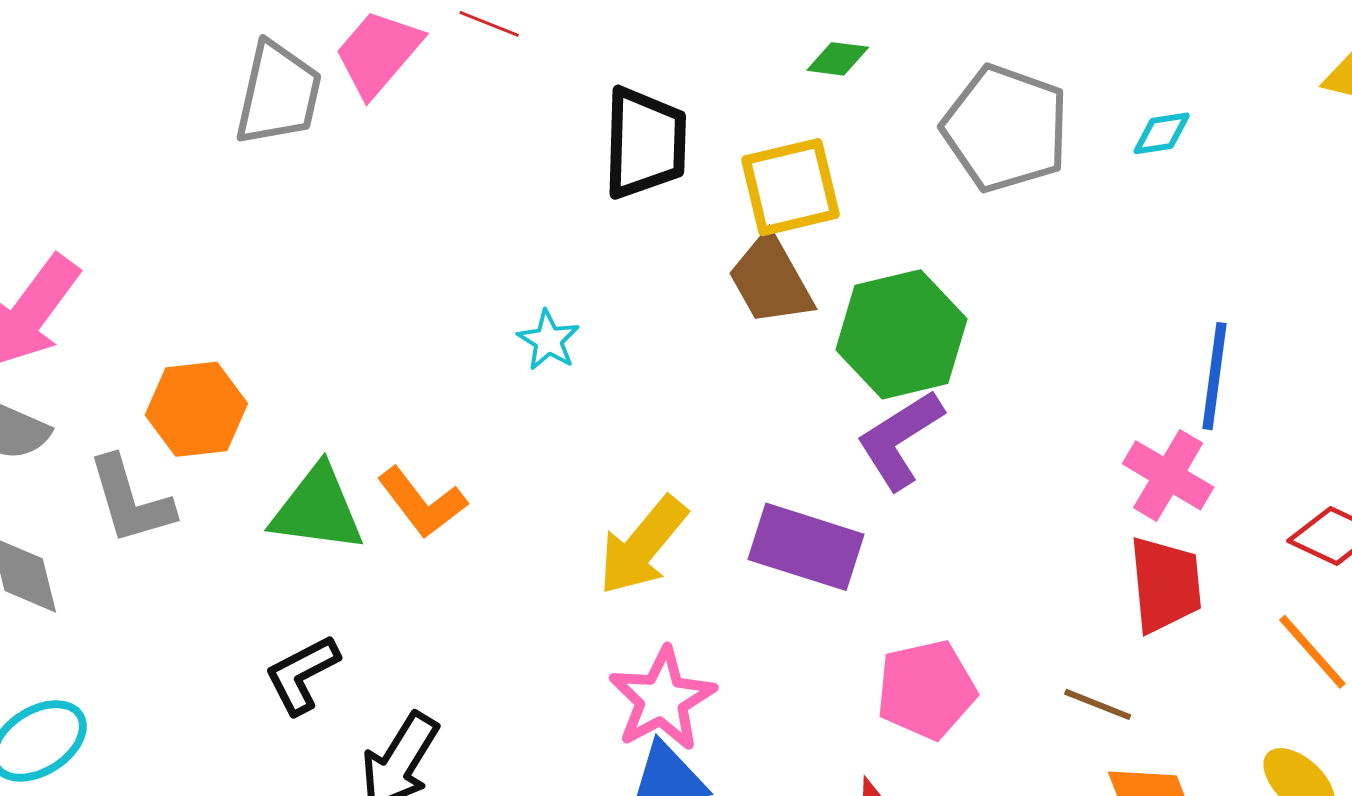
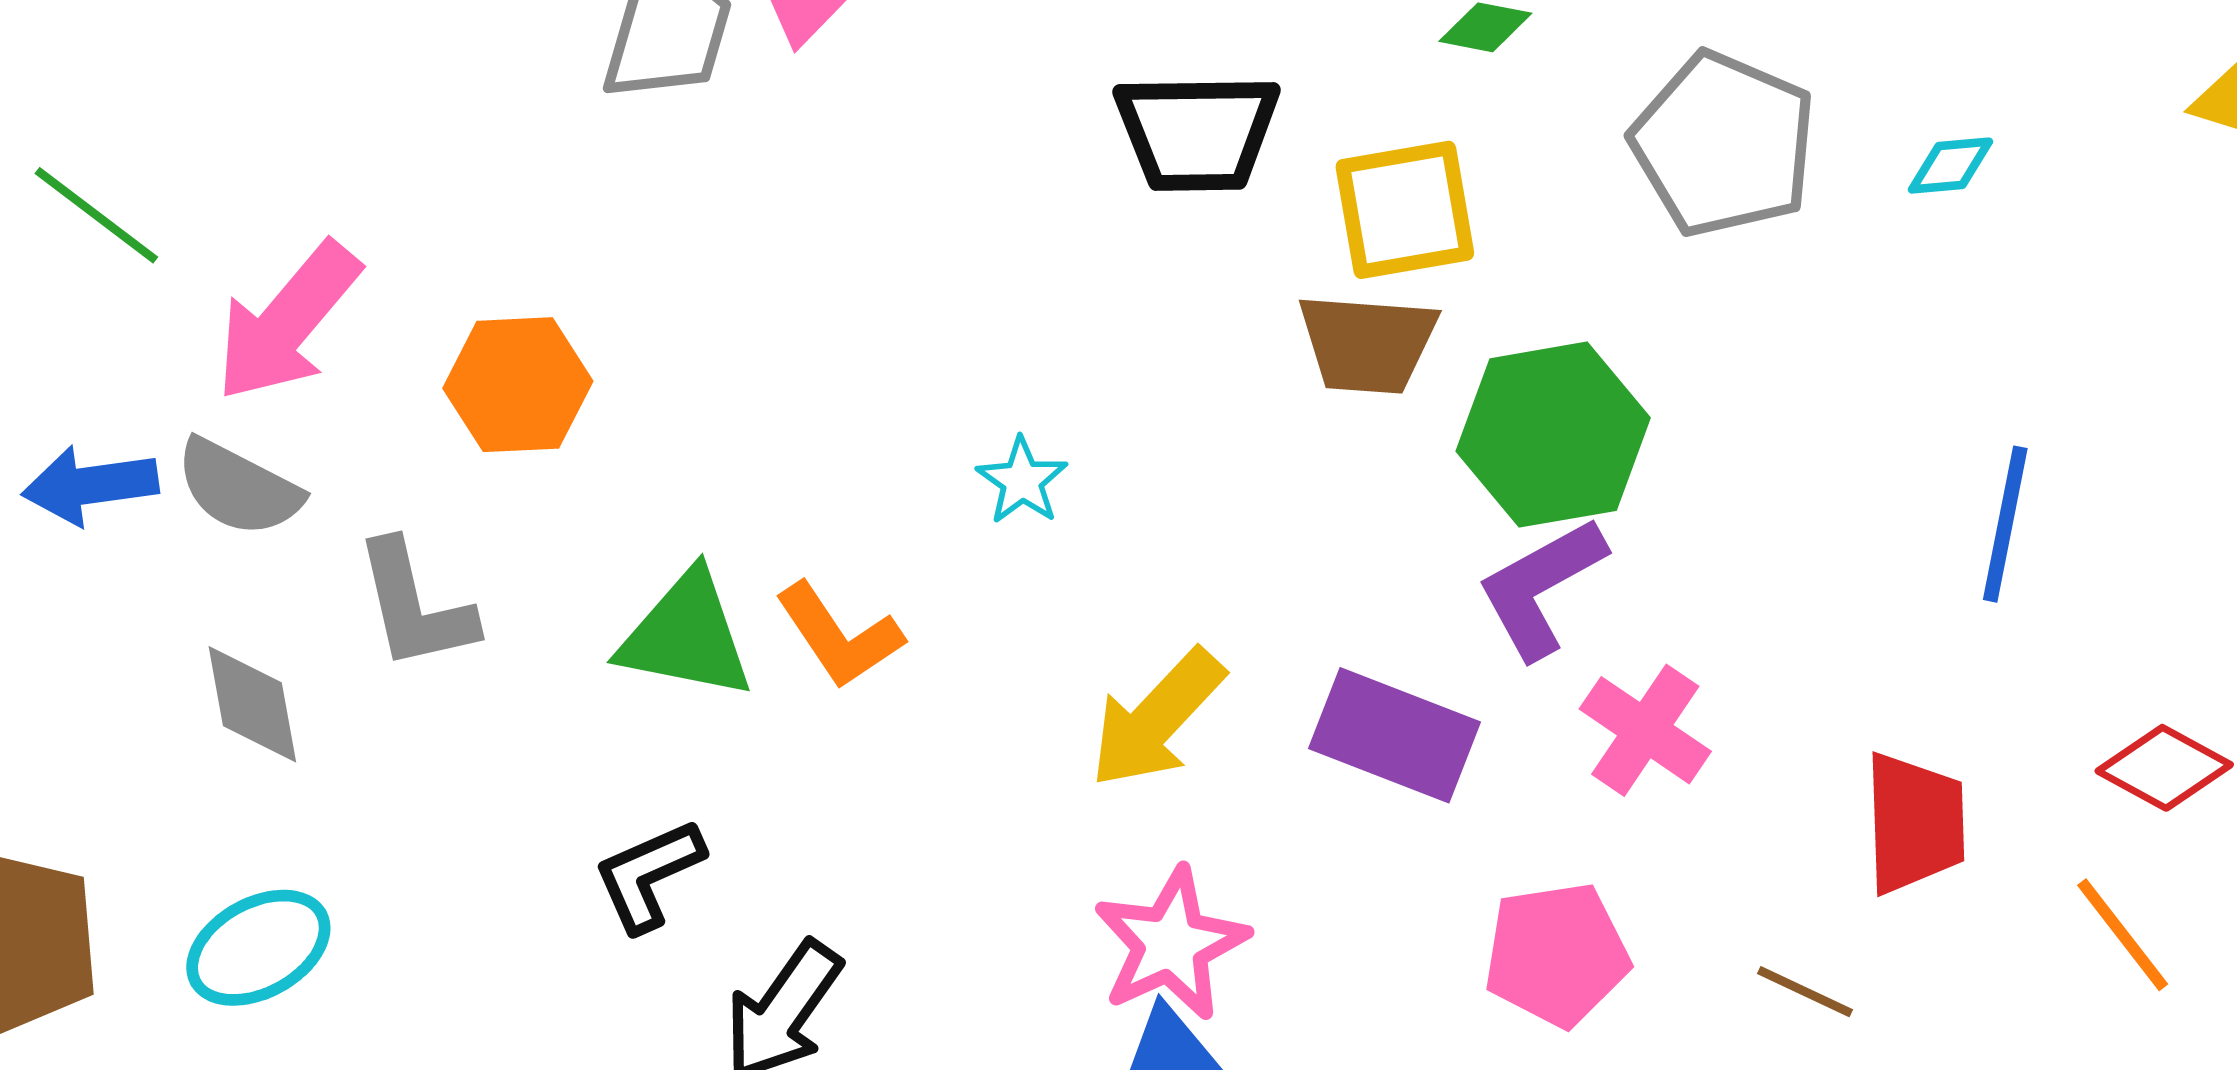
black trapezoid: (645, 143) -> (1197, 132), turned 84
brown trapezoid: (771, 280) -> (1367, 343), turned -60
cyan star: (548, 340) -> (1022, 481), moved
orange hexagon: (196, 409) -> (518, 385), moved
pink cross: (1168, 475) -> (1645, 730), moved

